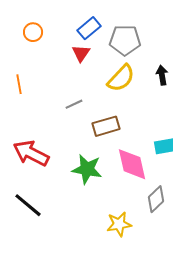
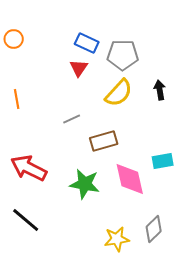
blue rectangle: (89, 28) -> (87, 43), turned 65
orange circle: (33, 32) -> (14, 39), moved
gray diamond: (156, 199) -> (154, 229), moved

